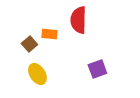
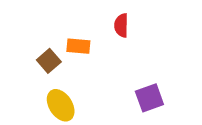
red semicircle: (78, 20) -> (121, 25), size x0.6

